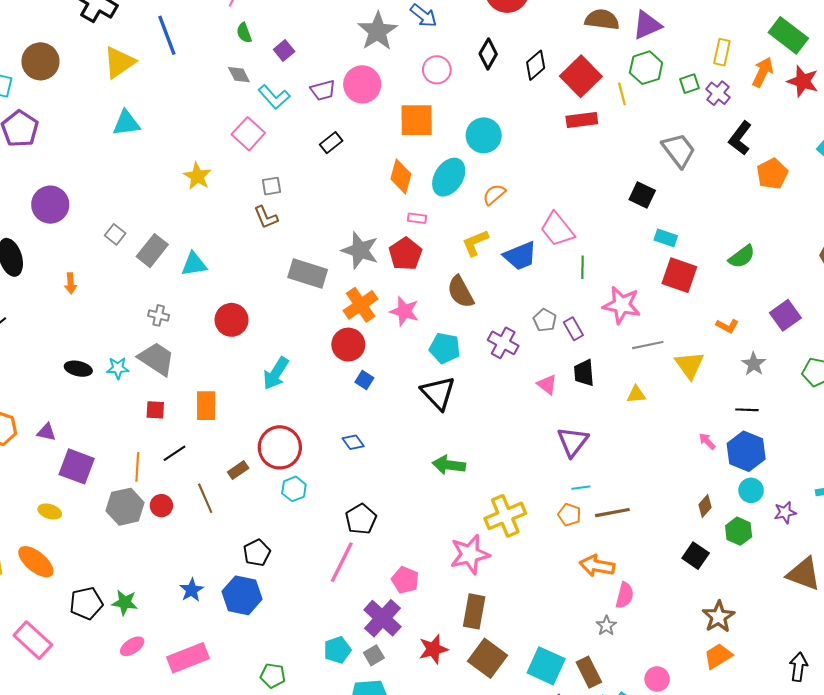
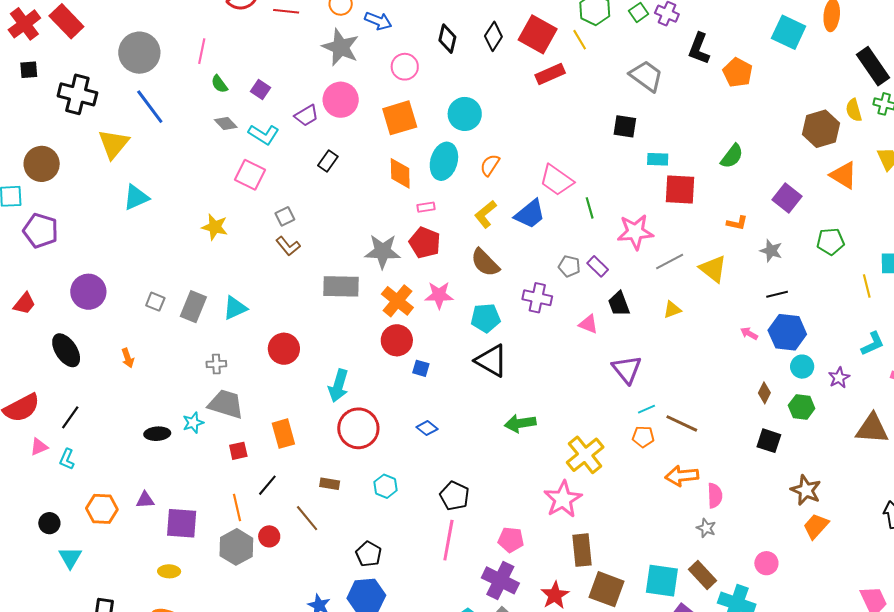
red circle: (280, 447) -> (358, 428), moved
brown rectangle: (238, 470) -> (330, 484), turned 60
brown line: (612, 513) -> (682, 423), turned 52

